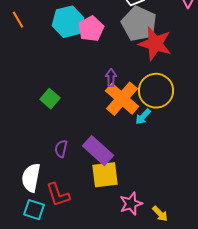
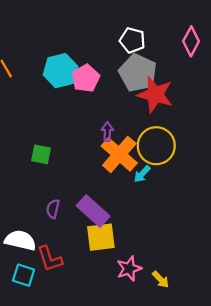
green square: (50, 99) -> (41, 154), turned -30
white semicircle: (31, 178) -> (20, 240), turned 92

